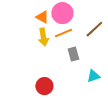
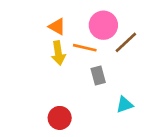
pink circle: (62, 13) -> (103, 25), moved
orange line: (63, 33) -> (85, 48), turned 36

